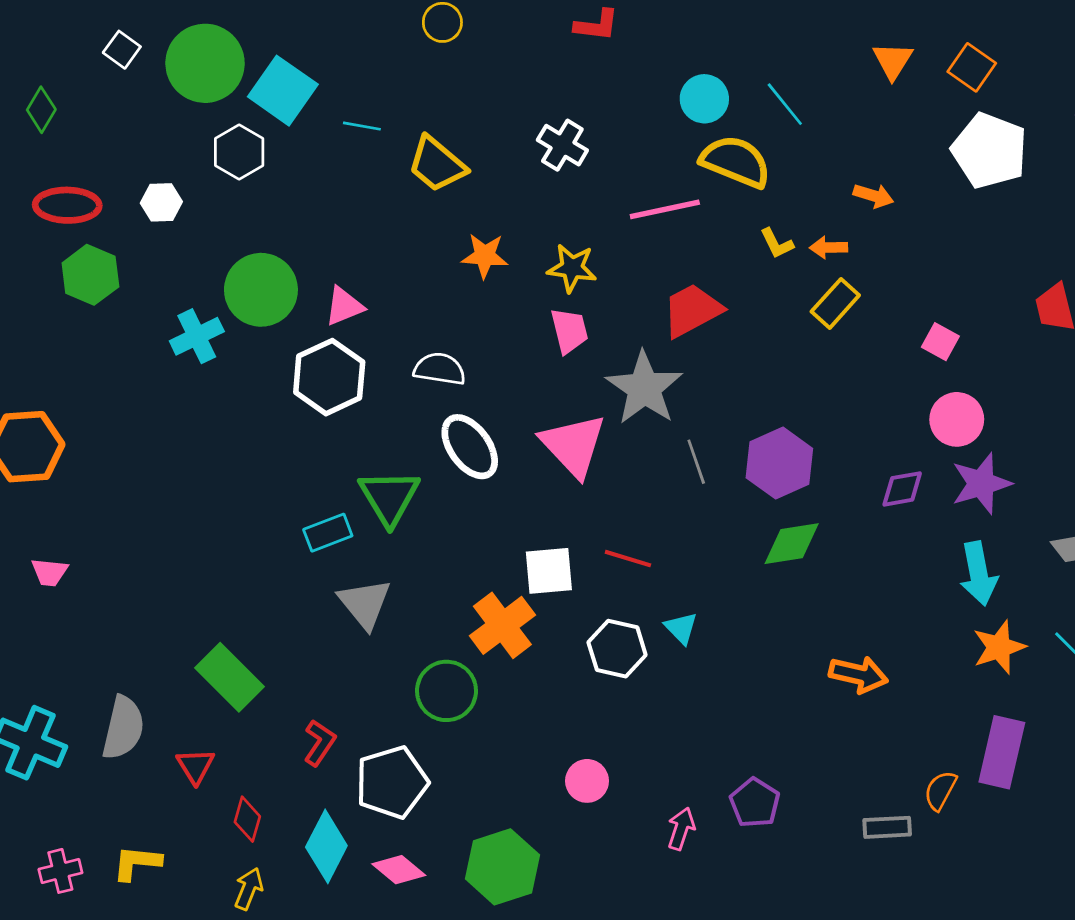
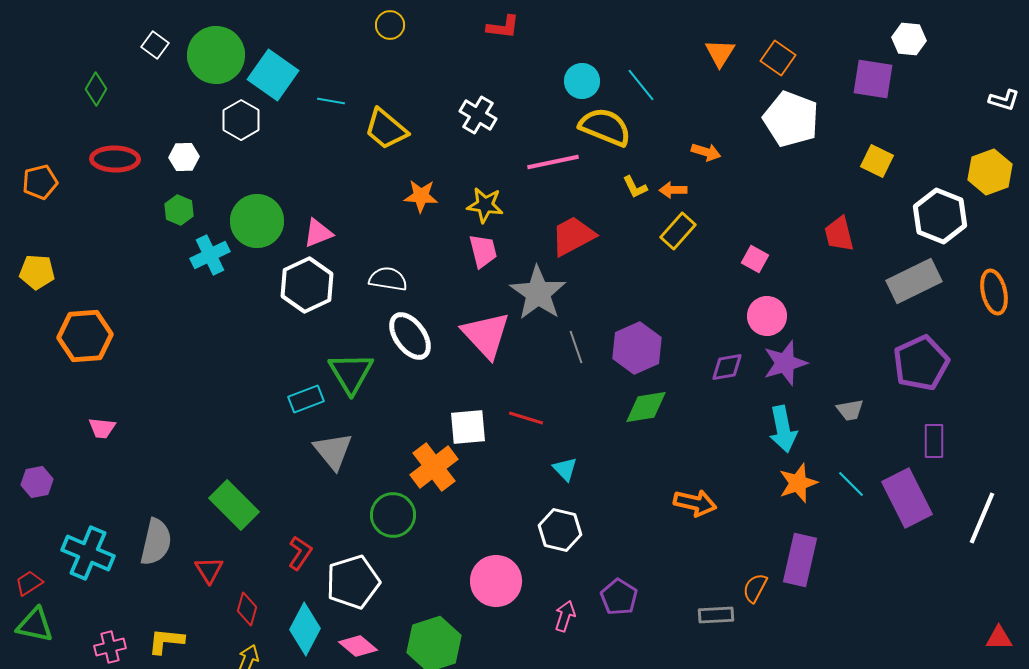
green hexagon: (90, 275) -> (179, 210), moved, size x0.7
white hexagon: (617, 649) -> (560, 530), moved
pink circle: (587, 781) -> (496, 581), size x1.6

